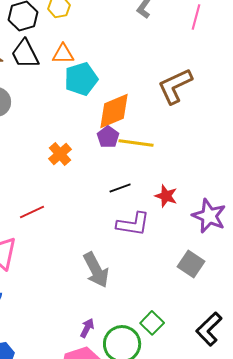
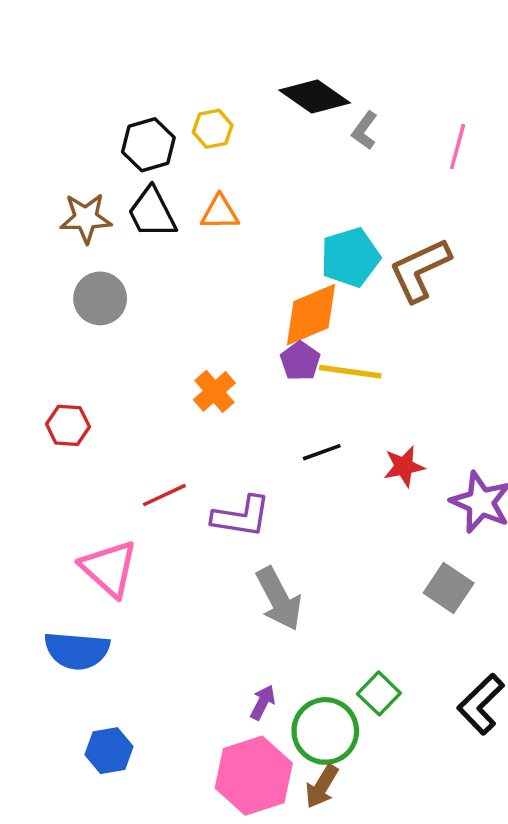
cyan pentagon: (81, 79) -> (350, 257), moved
red star: (166, 196) -> (404, 466), turned -30
purple L-shape: (133, 224) -> (241, 516), moved

